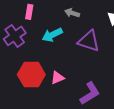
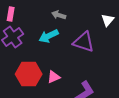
pink rectangle: (29, 12) -> (11, 14), moved
gray arrow: (72, 13) -> (59, 15), moved

